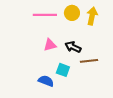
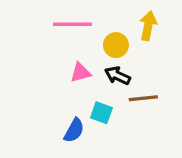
yellow circle: (72, 13) -> (116, 45), moved
blue semicircle: (46, 81) -> (74, 130), turned 98

